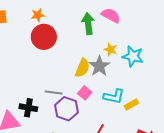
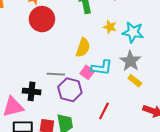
gray star: (99, 66) -> (130, 61), moved
cyan L-shape: (114, 96) -> (102, 68), moved
yellow rectangle: (131, 104) -> (135, 81), turned 72

